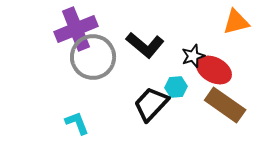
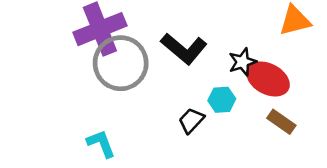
black trapezoid: (151, 104) -> (191, 120), size x0.6
brown rectangle: (225, 105) -> (281, 122), size x0.6

